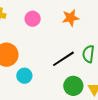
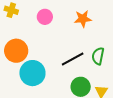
cyan circle: (24, 76) -> (32, 73), size x1.6

